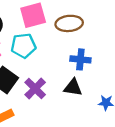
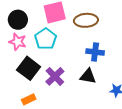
cyan pentagon: (23, 46) -> (46, 39), turned -30

